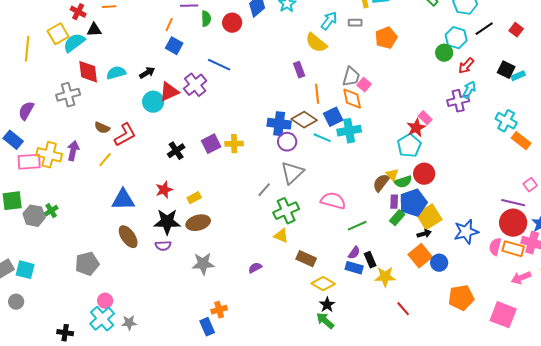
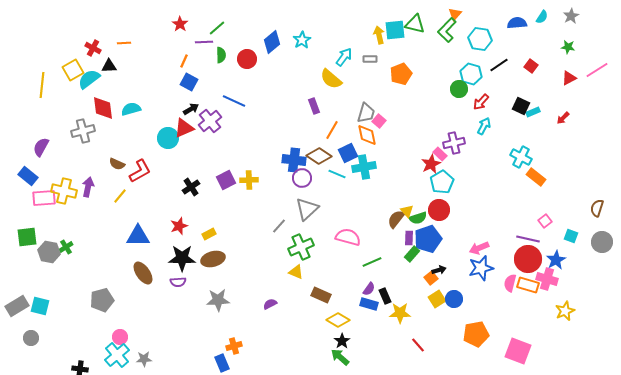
black arrow: (147, 73) -> (191, 109), moved
orange line: (317, 94) -> (332, 130), turned 36
purple cross: (458, 101) -> (454, 143), moved
cyan pentagon: (409, 146) -> (442, 182), moved
yellow square: (429, 217) -> (437, 299), moved, size x0.7
orange square: (420, 256) -> (431, 278), moved, size x0.6
pink arrow: (521, 278) -> (479, 248), moved

